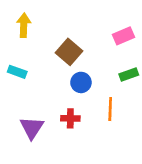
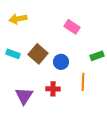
yellow arrow: (24, 25) -> (18, 19), turned -102
pink rectangle: (124, 36) -> (72, 27), moved, turned 56
brown square: (69, 52) -> (38, 54), moved

